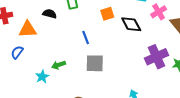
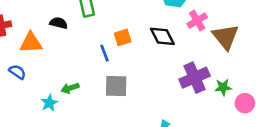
orange square: (107, 14) -> (123, 37), moved
blue semicircle: (17, 52) -> (17, 72), turned 88

